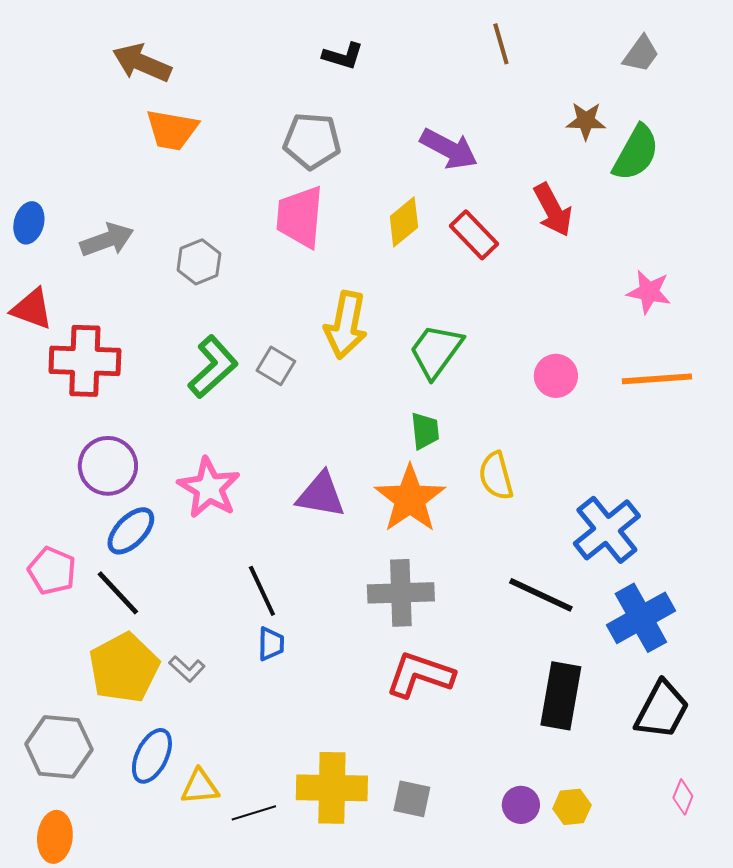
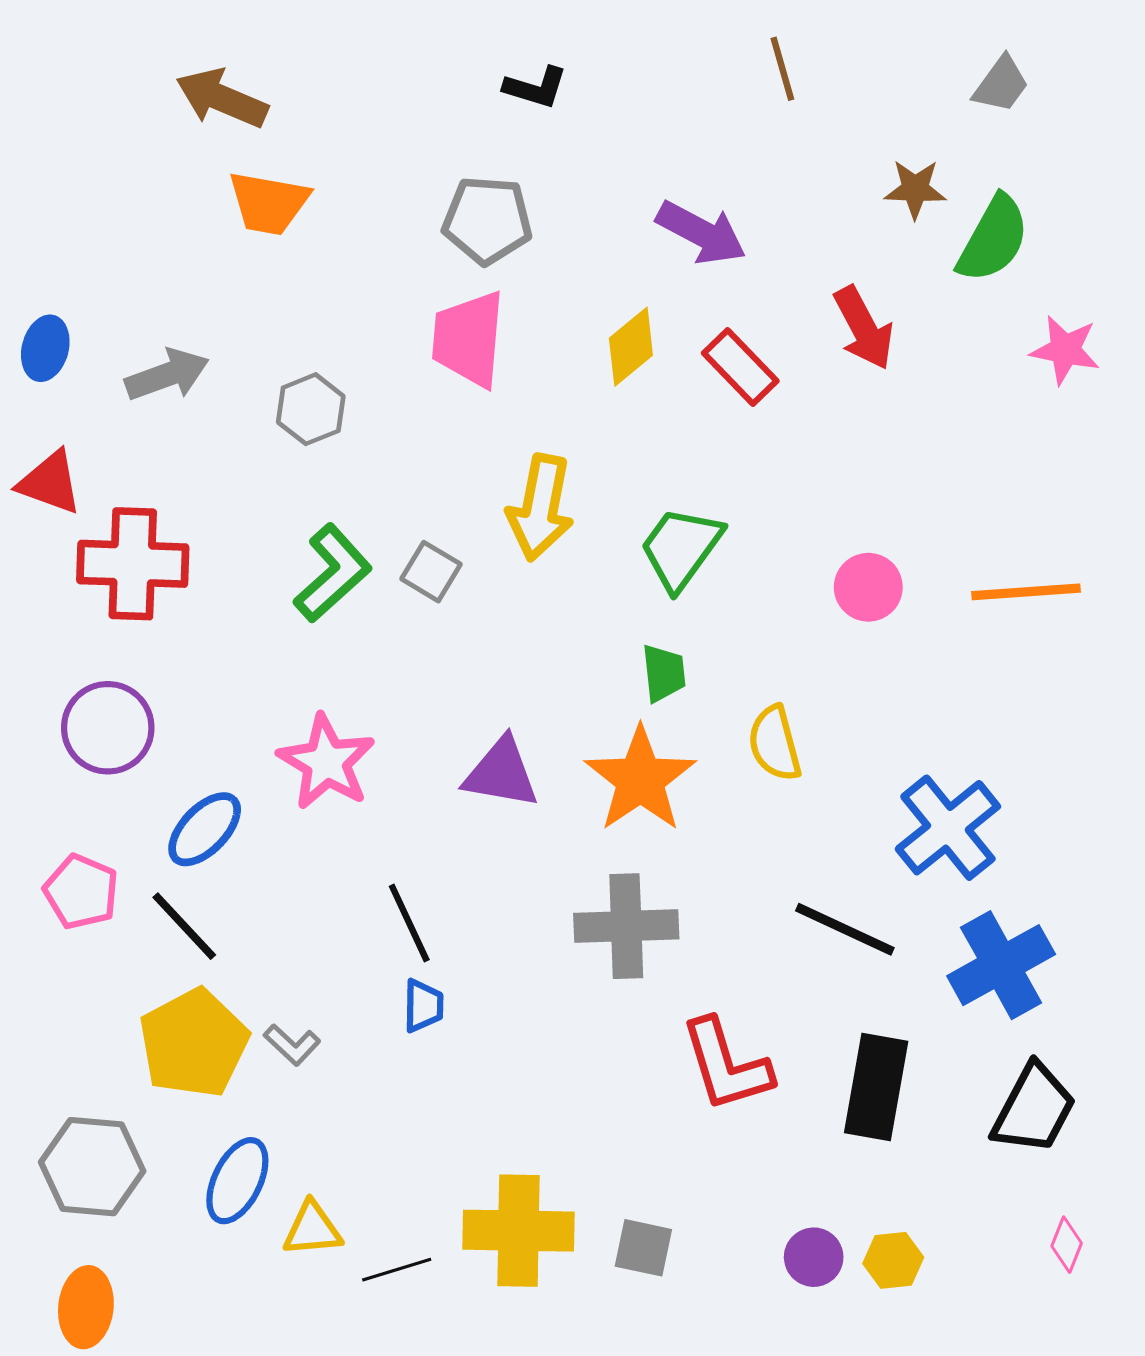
pink star: (649, 292) -> (1065, 350), moved
purple circle: (108, 466) -> (108, 728), moved
red L-shape: (420, 675) -> (726, 1065), moved, turned -126

